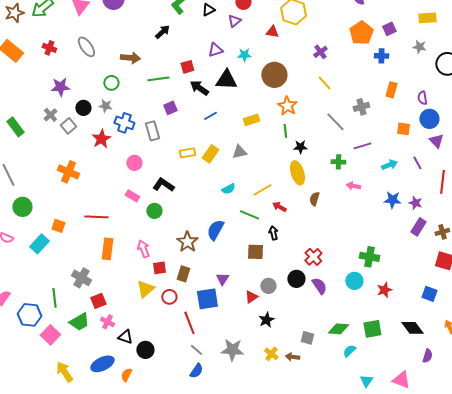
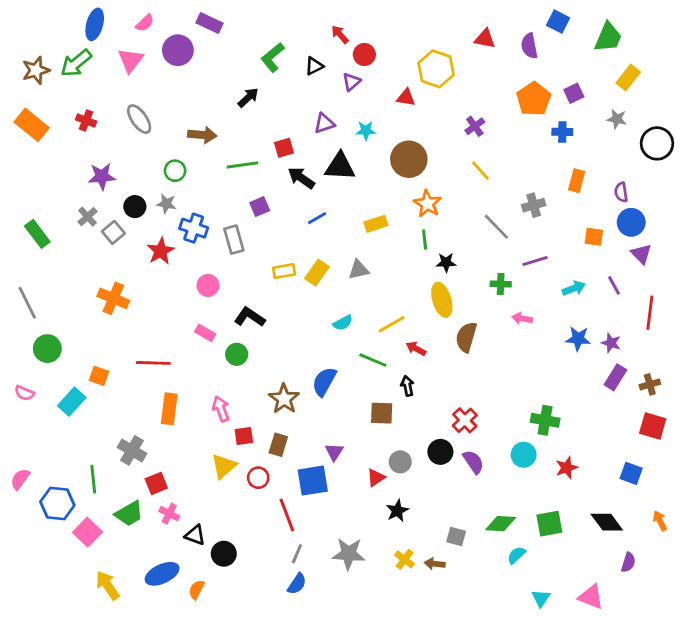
yellow rectangle: (427, 18) -> (628, 77), turned -48
brown semicircle: (314, 199) -> (466, 337), size x1.5
gray line: (196, 350) -> (297, 554), turned 72

